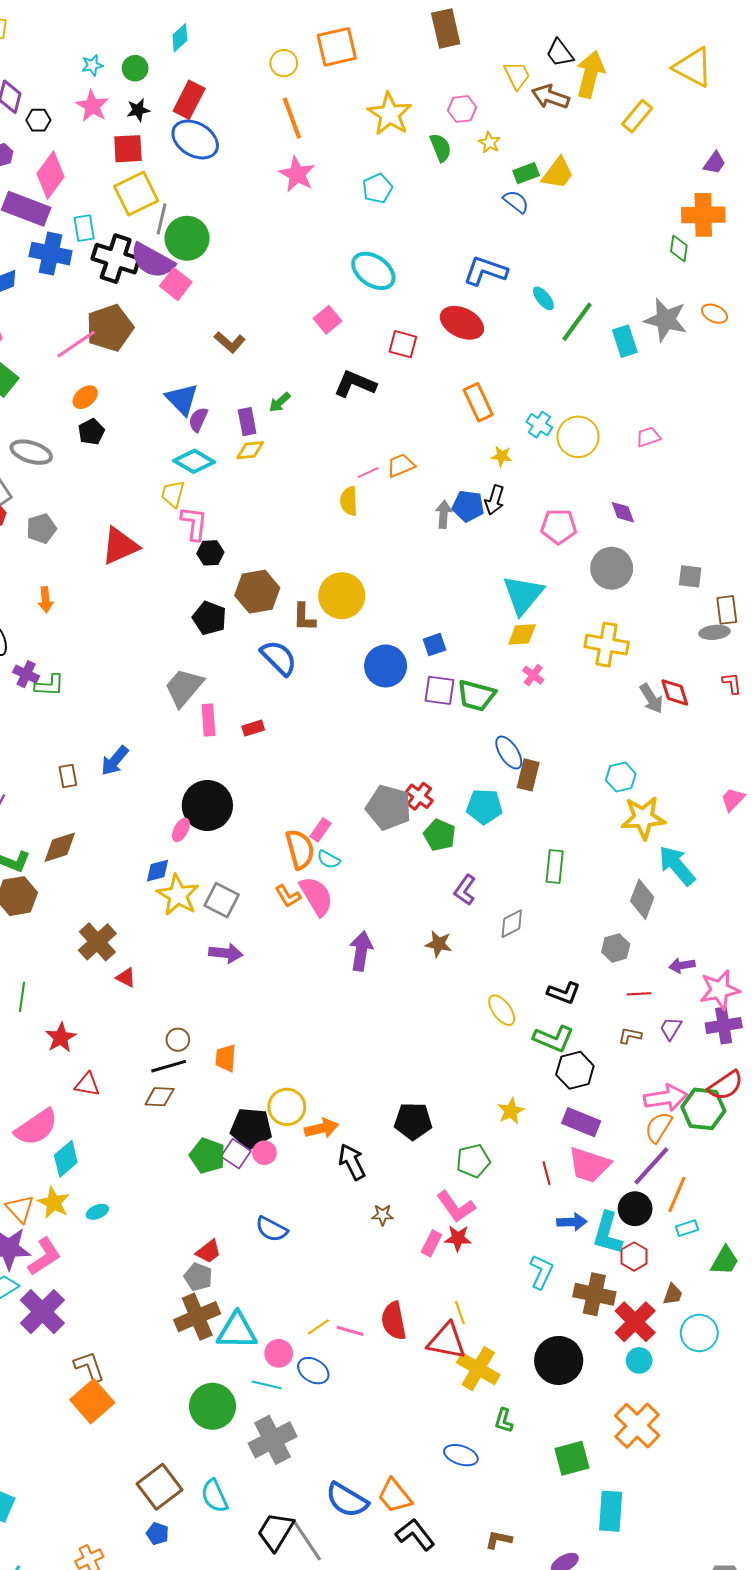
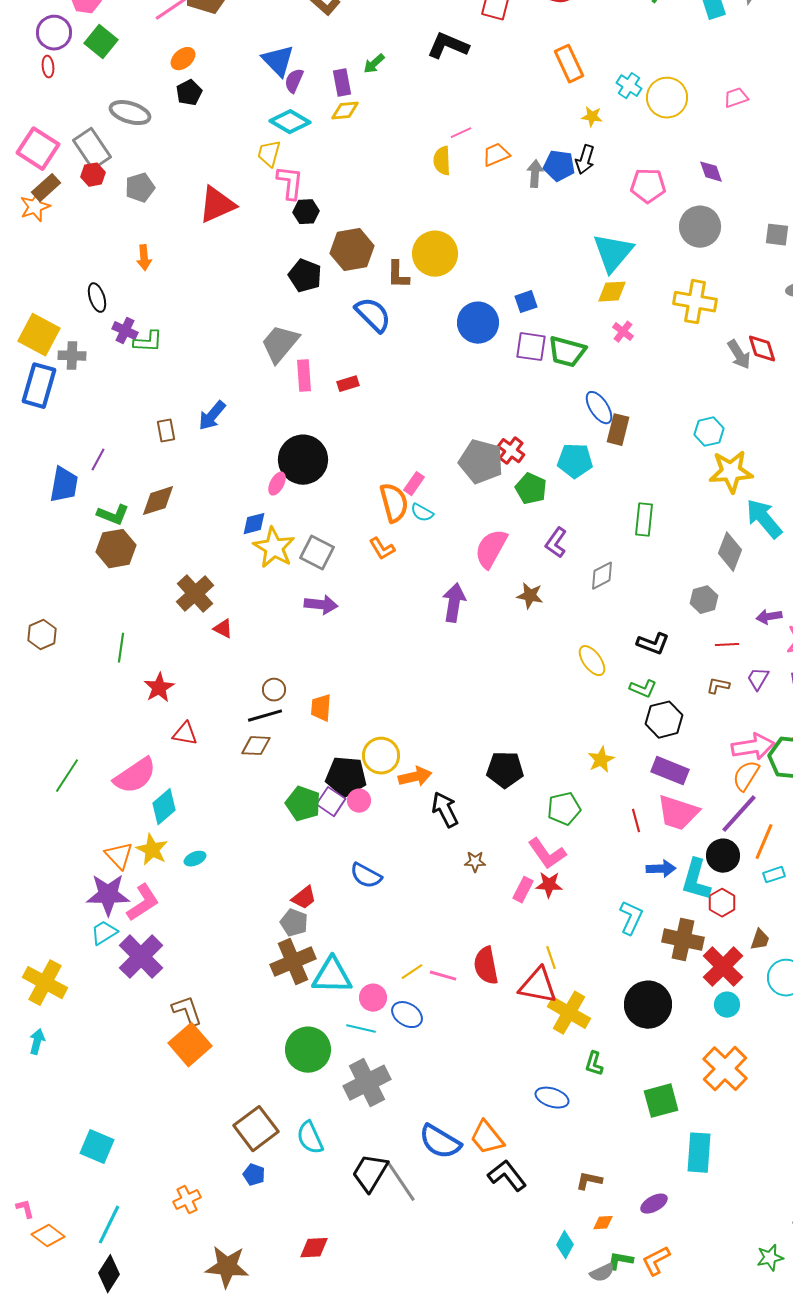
orange trapezoid: (401, 465) -> (496, 155), moved
pink semicircle: (316, 896) -> (491, 549), moved, turned -120
green L-shape: (554, 1039) -> (643, 689), size x0.7

